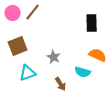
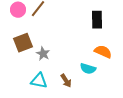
gray star: (54, 57) -> (43, 54), moved
cyan triangle: (28, 73) -> (39, 81), moved, turned 30

